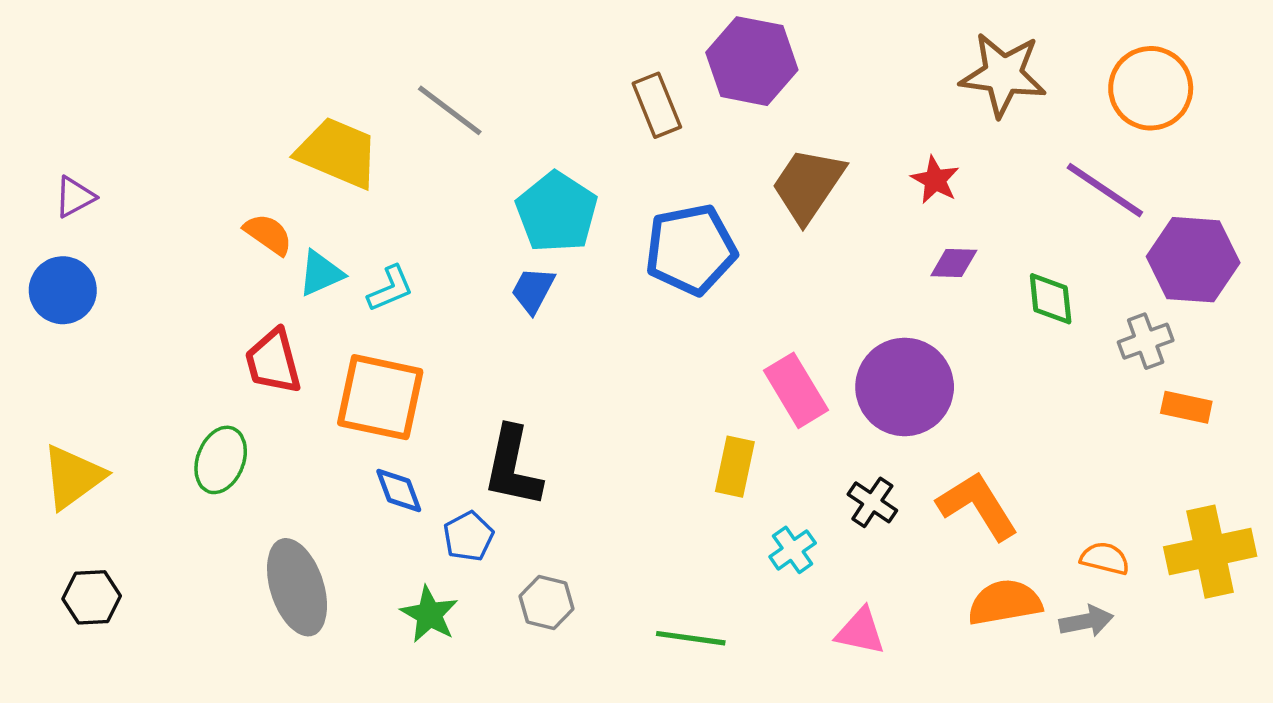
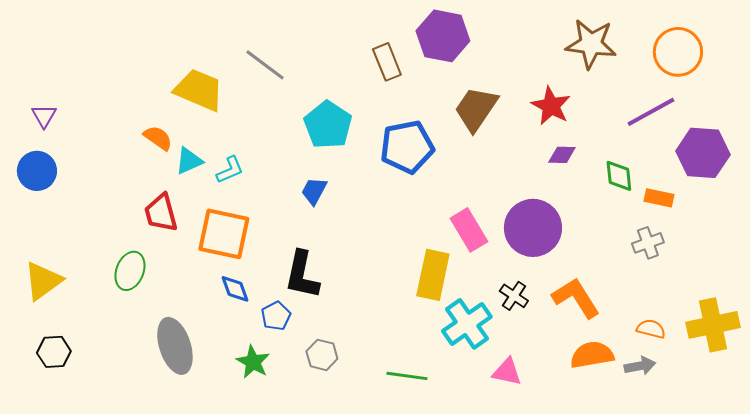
red star: (935, 180) -> (551, 106), size x1.4
purple line: (1105, 190) -> (651, 112), turned -63
purple triangle: (75, 197) -> (44, 116), turned -32
blue trapezoid: (533, 290) -> (314, 191), moved
gray cross: (1146, 341) -> (648, 243), moved
orange rectangle: (1186, 407) -> (659, 198), moved
yellow rectangle: (735, 467) -> (433, 275), size x1.4
cyan cross: (793, 550) -> (467, 324), size x1.8

